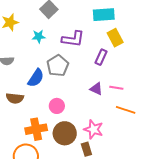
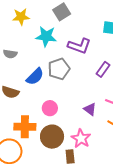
cyan star: (39, 36) -> (46, 36), size x1.5
purple triangle: (96, 89) -> (90, 109), moved

